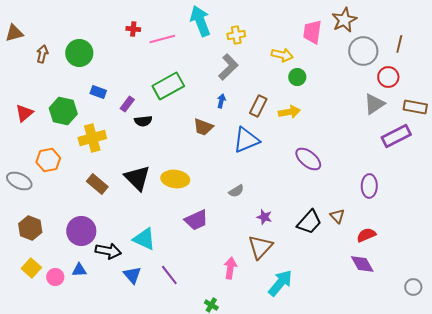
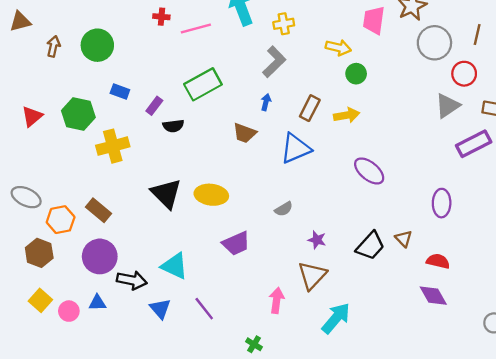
orange hexagon: (48, 160) -> (61, 220), moved
brown rectangle: (97, 184) -> (99, 210), moved
red semicircle: (366, 235) -> (438, 261), turned 36

